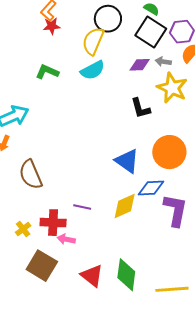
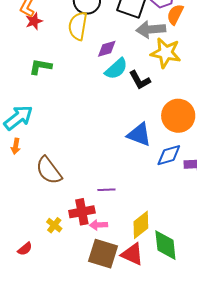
gray arrow: (163, 62) -> (151, 29), size x1.8
purple diamond: (140, 65) -> (107, 49), moved
cyan semicircle: (93, 70) -> (116, 69), moved
yellow diamond: (125, 206) -> (141, 225), moved
brown square: (42, 266) -> (103, 254), moved

